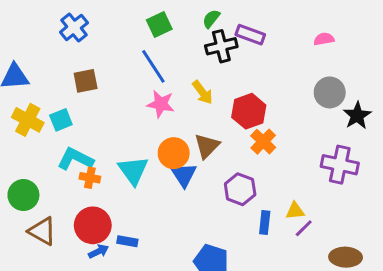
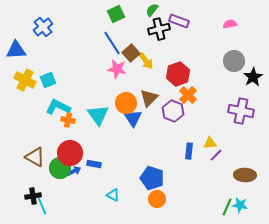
blue cross: (74, 27) -> (43, 27), moved
brown square: (86, 81) -> (131, 53), moved, turned -30
purple hexagon: (240, 189) -> (173, 111), moved
green circle: (23, 195) -> (60, 168), moved

